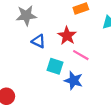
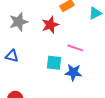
red star: (67, 36) -> (50, 25), moved, turned 30
blue triangle: (38, 41) -> (12, 56), moved

